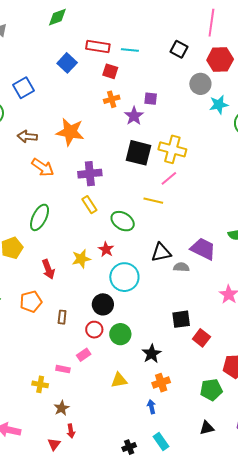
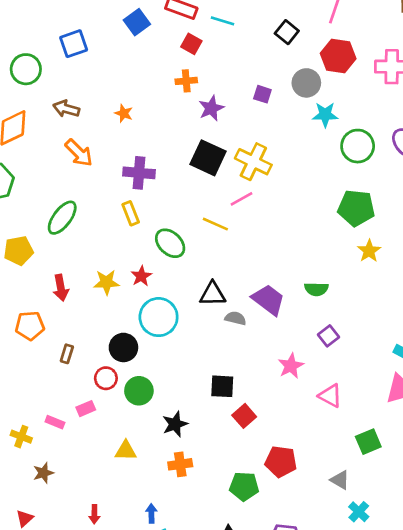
purple square: (151, 99) -> (262, 94), moved
orange star: (70, 132) -> (124, 113), size x0.5
blue arrow: (152, 407) -> (151, 513), moved
red arrow: (71, 431) -> (94, 514), moved

